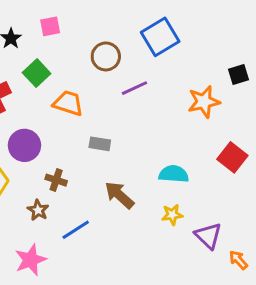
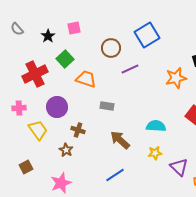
blue line: (76, 230) -> (115, 175), moved

